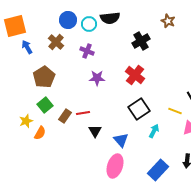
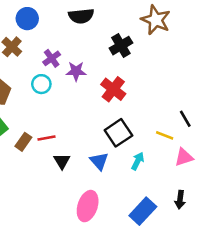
brown star: (168, 21) -> (156, 20), size x1.6
cyan circle: (89, 24) -> (41, 84), moved
purple cross: (87, 51) -> (52, 58), turned 32
purple star: (97, 78) -> (76, 71), moved
blue triangle: (121, 140) -> (99, 161), moved

